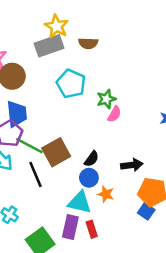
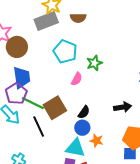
pink semicircle: (114, 114) -> (77, 79), moved
black arrow: (132, 165) -> (123, 107), moved
blue square: (146, 211) -> (130, 154), turned -32

